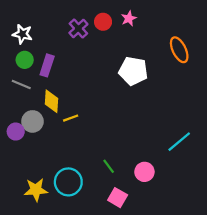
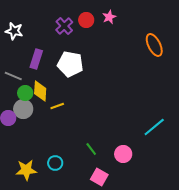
green circle: (25, 60) -> (25, 93), moved
white pentagon: (133, 71) -> (70, 64), moved
cyan circle: (68, 182) -> (55, 163), size x0.6

